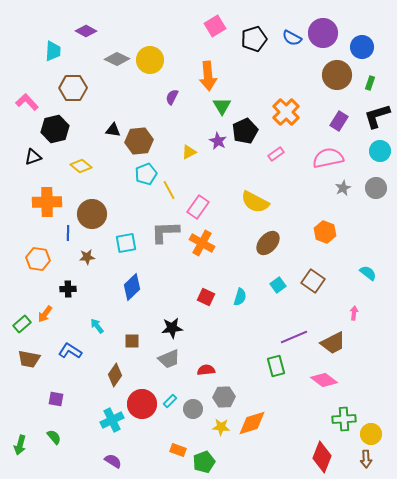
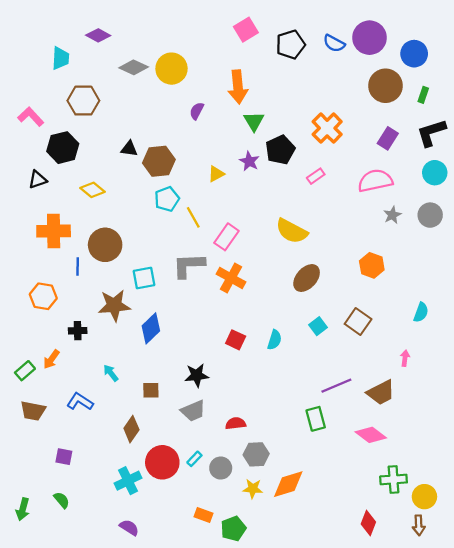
brown star: (87, 257) -> (114, 305), moved, size x1.8
cyan semicircle: (368, 273) -> (421, 312), turned 72
red diamond: (322, 457) -> (368, 523), size x0.7

